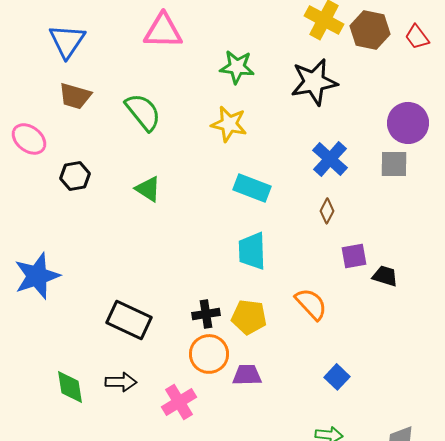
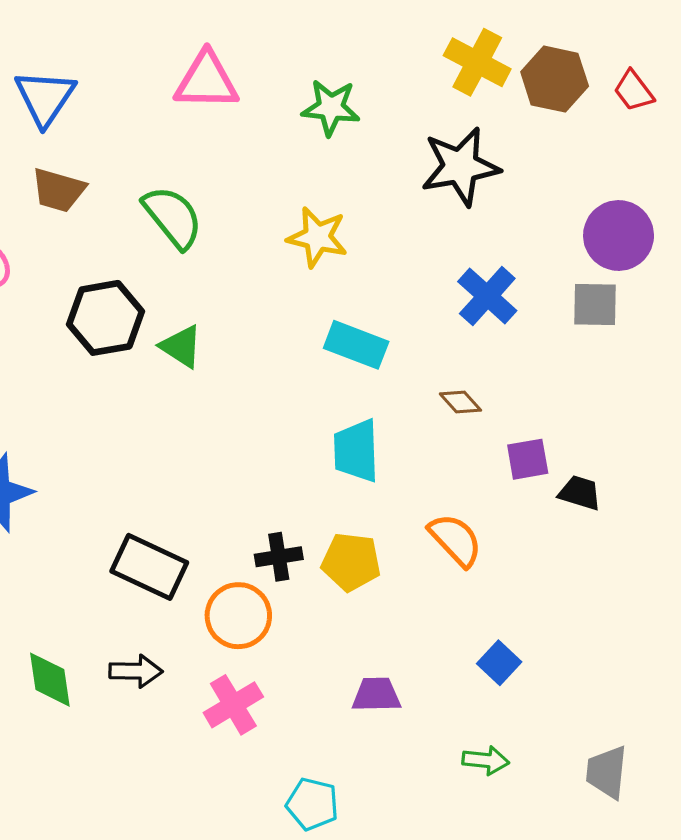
green star: (237, 67) -> (331, 108), moved
black hexagon: (75, 176) -> (105, 318), moved, size x1.5
brown diamond: (327, 211) -> (460, 402), moved, turned -70
orange circle: (209, 354) -> (238, 616), moved
purple trapezoid: (247, 375) -> (376, 695), moved

